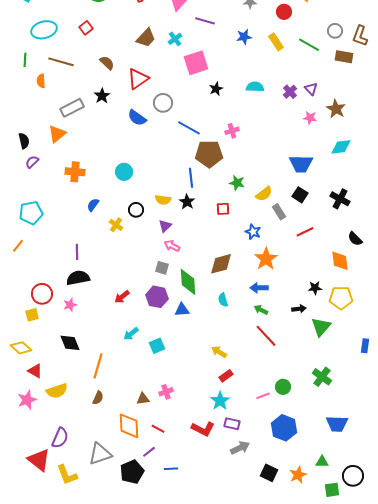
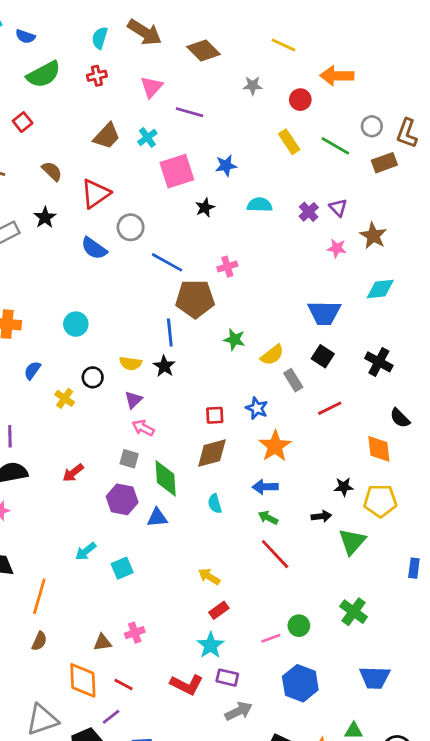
blue star: (244, 37) -> (226, 166), moved
brown rectangle: (344, 57) -> (384, 163), turned -30
red square: (223, 209) -> (215, 415), moved
red arrow: (122, 297) -> (73, 473), moved

